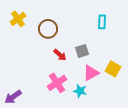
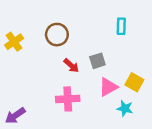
yellow cross: (18, 19) -> (14, 42), moved
pink cross: (57, 83) -> (68, 99), turned 30
cyan star: (80, 91) -> (125, 108), moved

